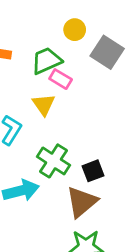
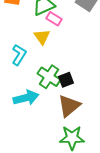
black square: (93, 171) -> (66, 80), moved

